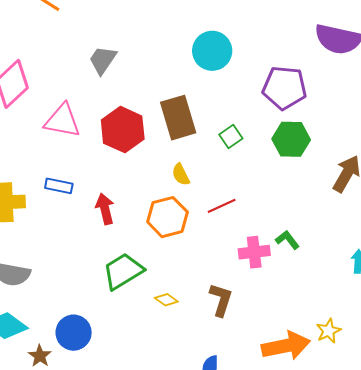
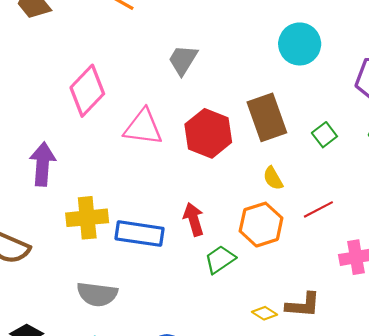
blue rectangle: (59, 186) -> (140, 234), moved, size x1.6
green trapezoid: (123, 271) -> (220, 259), moved, size x0.7
brown L-shape: (221, 300) -> (303, 305), moved, turned 80

